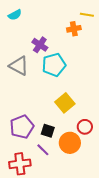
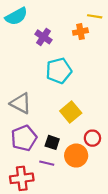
cyan semicircle: (15, 15) -> (16, 16), size x1.5
purple cross: (40, 45) -> (44, 37), moved
gray triangle: (19, 66) -> (21, 103), moved
purple line: (43, 150) -> (47, 163), turned -32

